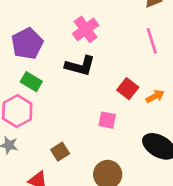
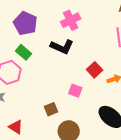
purple pentagon: (27, 44) -> (25, 23), turned -30
brown square: (60, 152) -> (51, 109), moved

